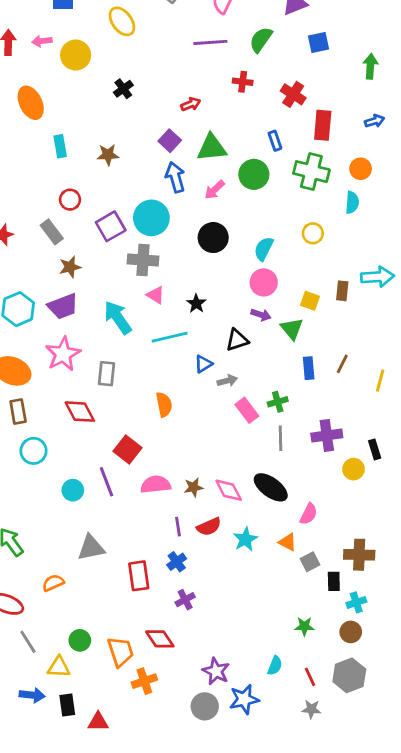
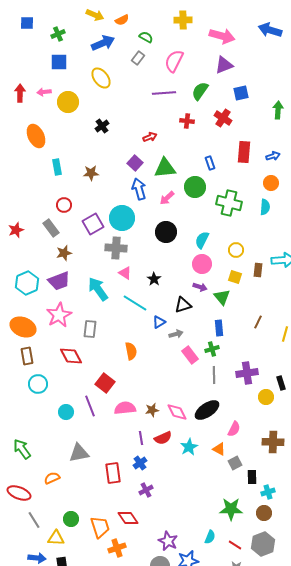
red cross: (293, 94) -> (223, 118), moved
blue arrow: (375, 121) -> (273, 156), moved
green cross: (311, 172) -> (229, 203), moved
yellow circle: (313, 233) -> (236, 250), moved
cyan line: (170, 337) -> (135, 303), turned 45
blue rectangle: (309, 368) -> (219, 328), moved
black ellipse: (271, 487) -> (207, 410), turned -70
brown cross: (359, 555) -> (273, 442), moved
green star: (304, 626) -> (231, 509), size x1.6
red line: (310, 677) -> (235, 545), turned -32

